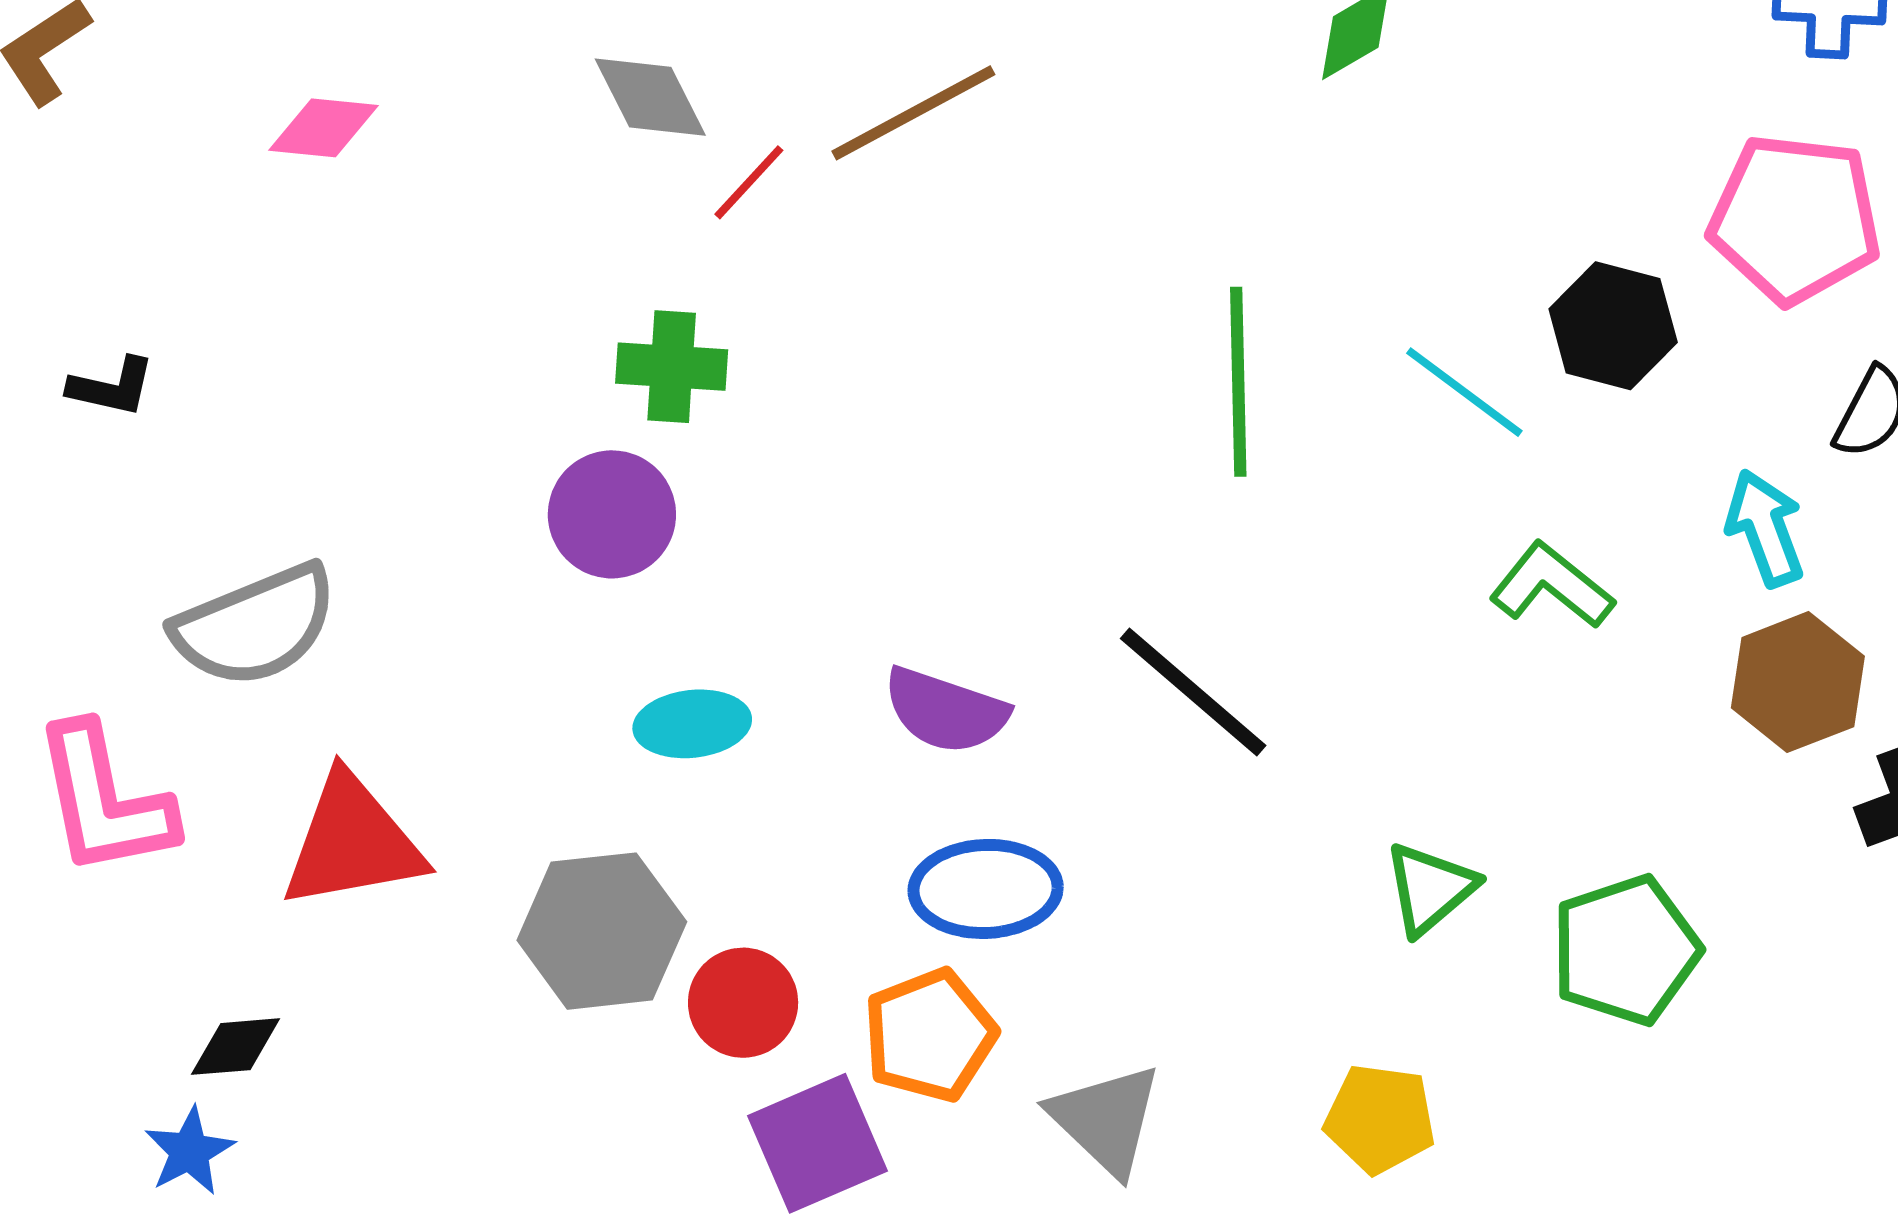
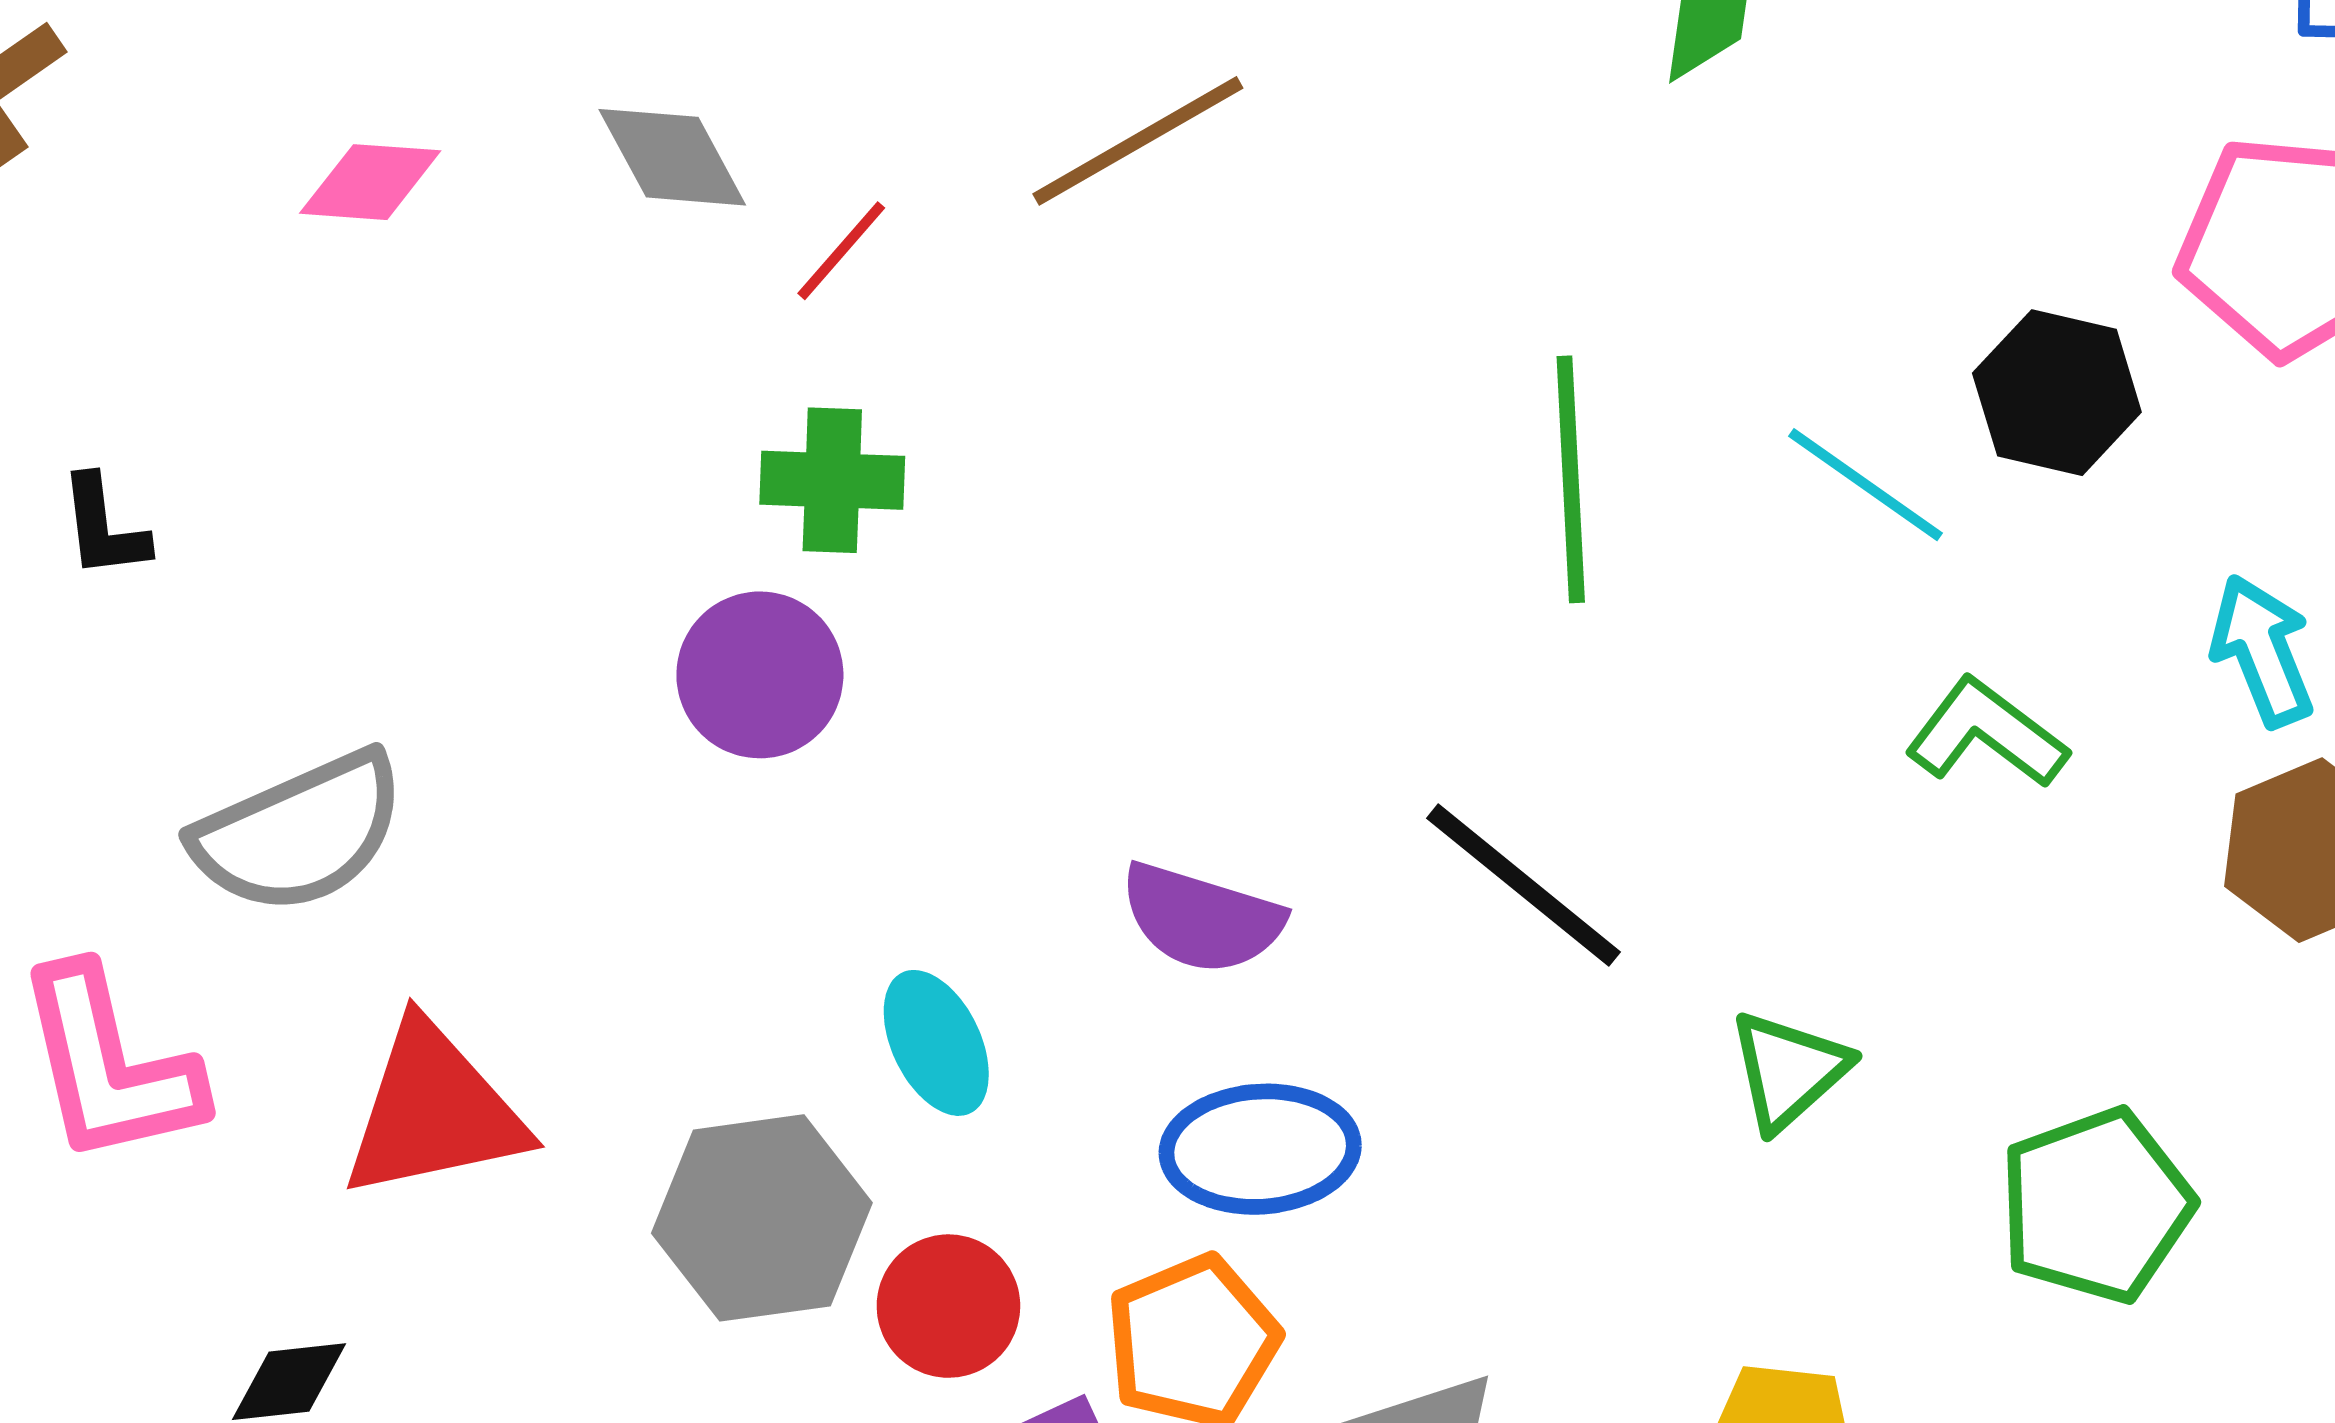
gray diamond: (650, 97) -> (672, 157), moved
red line: (749, 182) -> (841, 251), moved
black L-shape: (112, 387) -> (104, 527), turned 72
cyan ellipse: (692, 724) -> (936, 1043), moved, turned 72
green triangle: (1430, 888) -> (1789, 1070), moved

